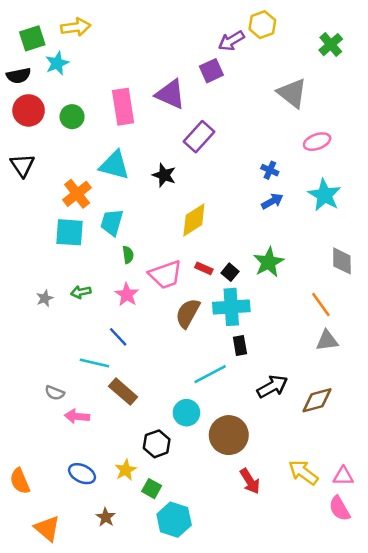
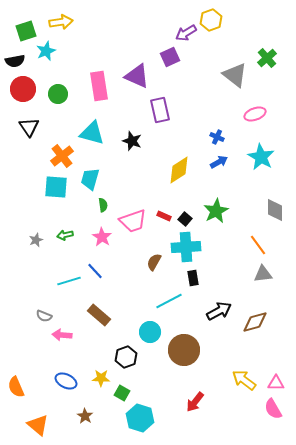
green cross: (331, 45) -> (267, 58), moved
purple rectangle: (199, 137) -> (160, 110), turned -55
black triangle: (22, 165) -> (29, 127), moved
yellow diamond: (194, 220) -> (179, 170), moved
brown semicircle: (188, 313) -> (154, 262), moved, size x0.7
cyan line: (94, 363) -> (69, 281), moved, turned -30
yellow star: (126, 470) -> (101, 378), turned 30
red arrow: (250, 481) -> (195, 402), moved, turned 70

